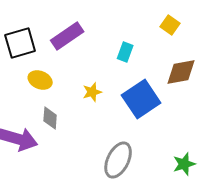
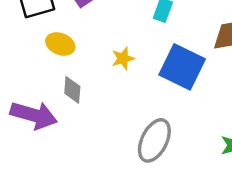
blue square: (141, 99) -> (182, 67), turned -30

